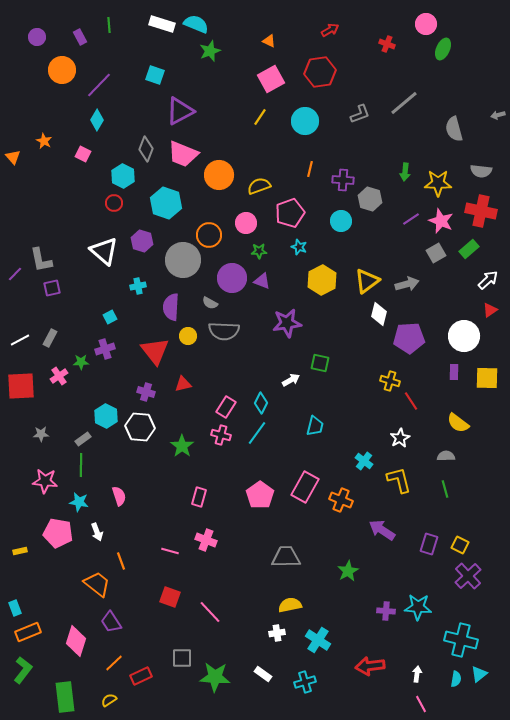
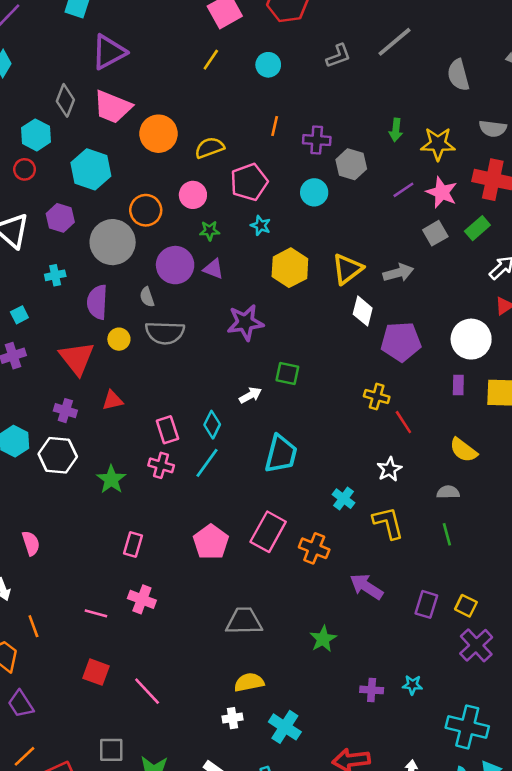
cyan circle: (305, 121) -> (268, 65), size x0.7
gray semicircle: (210, 303) -> (147, 297), turned 42
pink rectangle: (226, 407) -> (167, 430), turned -50
cyan trapezoid: (315, 426) -> (281, 454), size x1.5
cyan star: (418, 607) -> (412, 685), size x0.6

